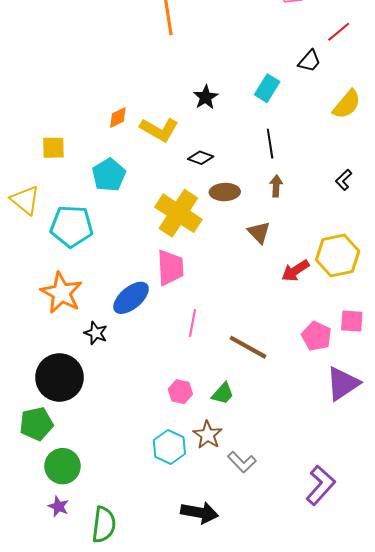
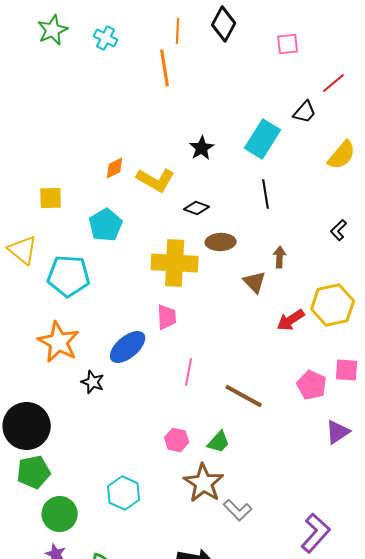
cyan rectangle: (267, 88) -> (263, 139), size x1.4
brown arrow: (276, 186) -> (280, 257), moved
yellow cross: (178, 213) -> (175, 263), turned -30
pink trapezoid: (170, 268) -> (167, 317), size x0.7
black circle: (59, 377) -> (27, 426), moved
purple triangle: (343, 384) -> (338, 432), size x0.7
brown star: (208, 435) -> (204, 483), size x1.4
cyan hexagon: (169, 447) -> (124, 493), moved

